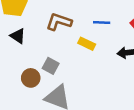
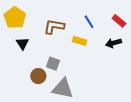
blue line: (102, 22) -> (89, 22), turned 64
black triangle: (18, 36) -> (22, 43), turned 32

